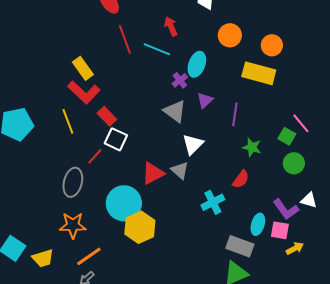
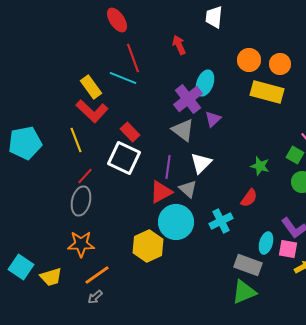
orange circle: (230, 35) -> (249, 60), moved
cyan line: (157, 49) -> (123, 78), moved
purple cross: (180, 80) -> (188, 99), size x1.8
purple line: (235, 114) -> (168, 167), moved
red rectangle: (107, 116) -> (130, 132), moved
white square: (116, 139) -> (124, 158), size x1.4
red line: (95, 156) -> (85, 176), moved
cyan circle: (124, 203) -> (176, 222), moved

